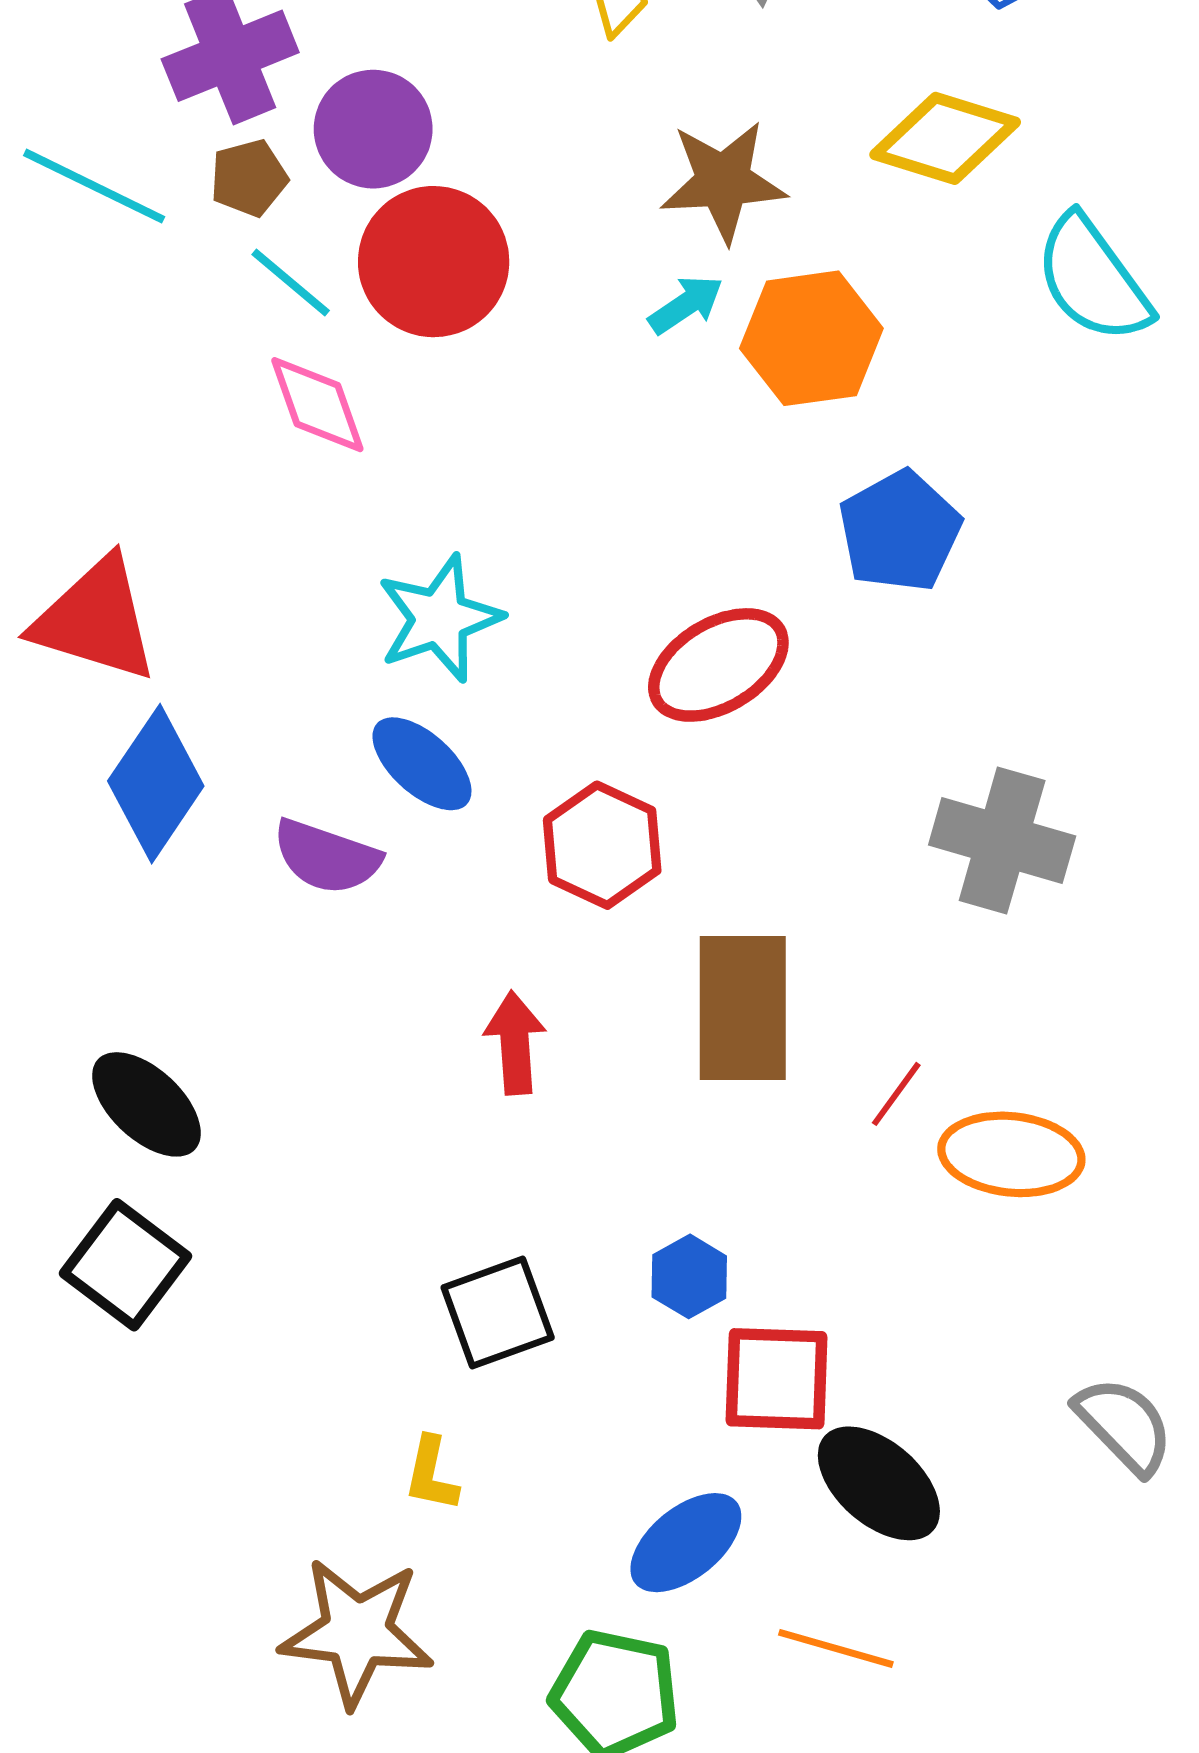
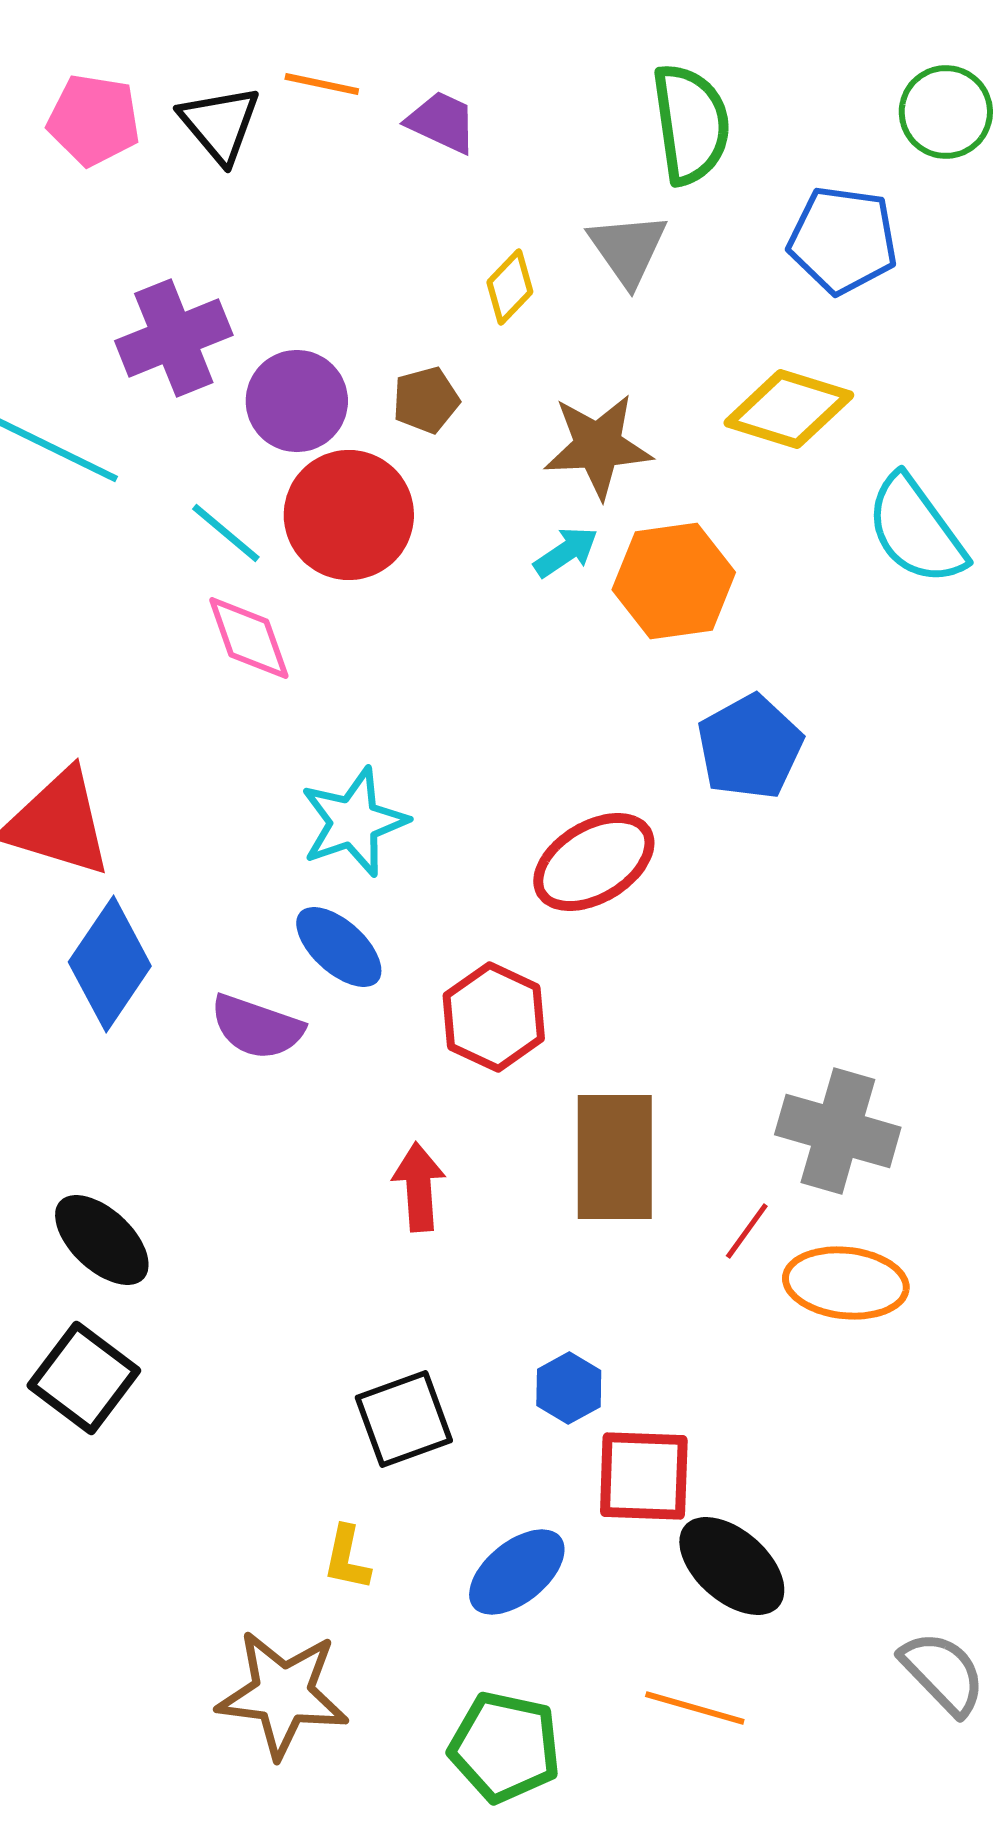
brown pentagon: (249, 178) -> (426, 400), moved
gray cross: (1002, 841) -> (838, 1131), moved
gray semicircle: (1124, 1425) -> (943, 1673), moved
blue ellipse: (686, 1543) -> (517, 1572), moved

